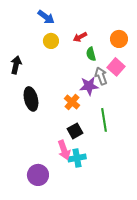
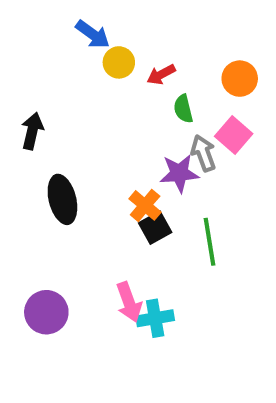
yellow circle: (51, 41) -> (119, 62), moved
black square: (75, 131) -> (155, 228), moved
purple circle: (38, 175) -> (46, 312), moved

